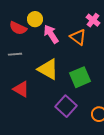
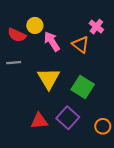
yellow triangle: (48, 69) -> (49, 79), turned 30
green square: (80, 77) -> (83, 87), turned -35
red triangle: (21, 89) -> (39, 121), moved, turned -36

